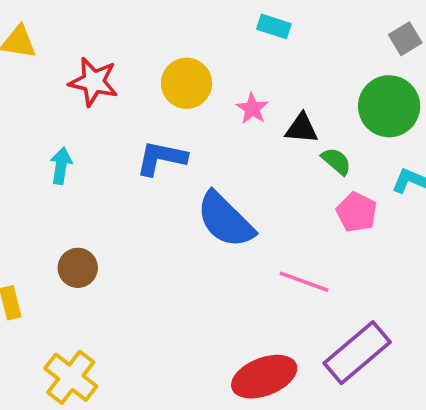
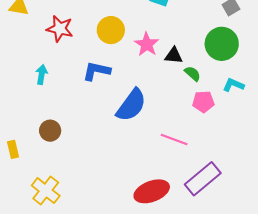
pink star: (252, 109) -> (147, 44), size x1.4
pink pentagon: (357, 212) -> (203, 102), turned -30
blue semicircle: (225, 220) -> (131, 105), turned -99

